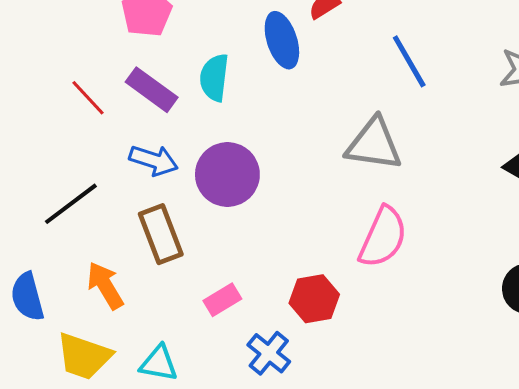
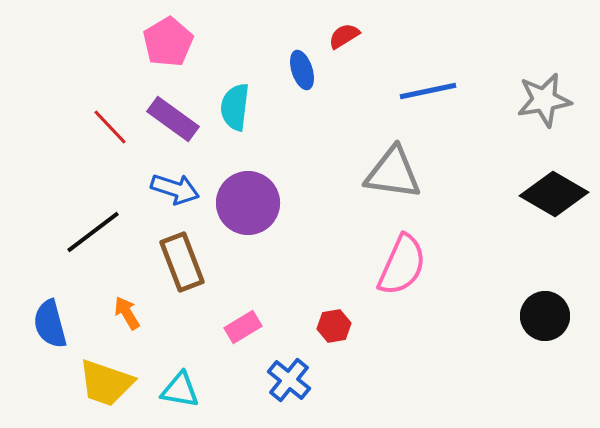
blue ellipse: (282, 40) -> (302, 70), size x0.7
blue line: (409, 61) -> (428, 91), turned -72
orange arrow: (105, 286) -> (127, 313), size x0.7
red hexagon: (314, 299) -> (334, 326), size x0.7

